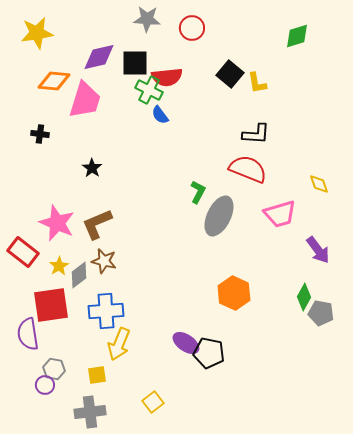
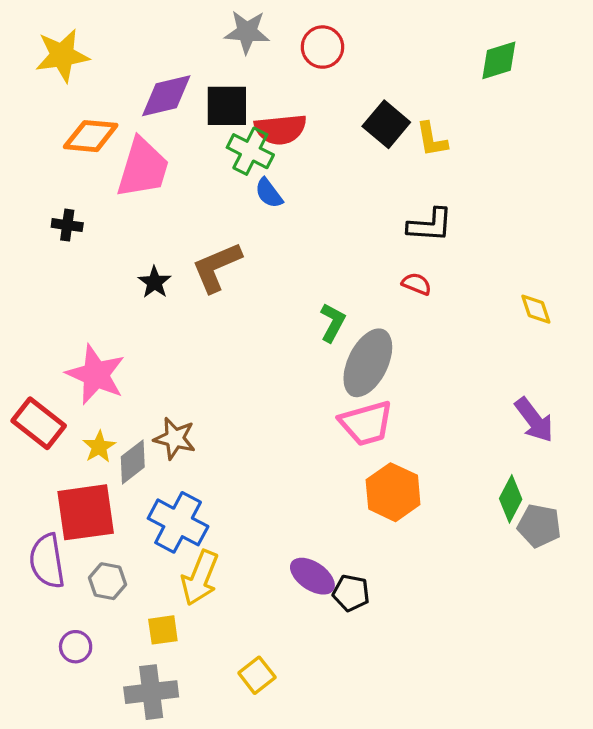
red semicircle: (248, 169) -> (417, 284), size x0.5
pink trapezoid: (280, 214) -> (366, 423), moved
brown L-shape: (97, 224) -> (217, 267), moved
blue cross: (106, 311) -> (178, 522), turned 32
black pentagon: (209, 353) -> (351, 593), size x0.7
gray hexagon: (54, 369) -> (108, 581), moved

